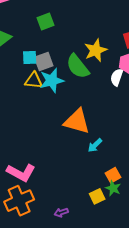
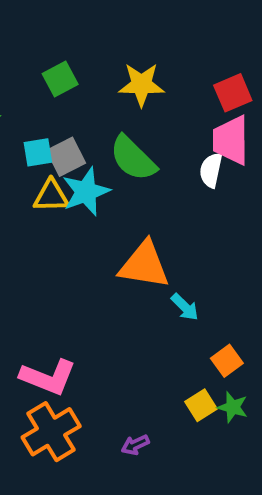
yellow star: (96, 50) -> (141, 85), moved, turned 30
cyan arrow: (95, 145) -> (185, 307), turned -84
green star: (113, 188) -> (233, 407), moved

